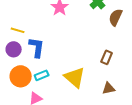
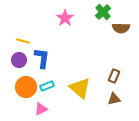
brown semicircle: (116, 17) -> (121, 28), turned -114
brown rectangle: (107, 57) -> (114, 76), moved

